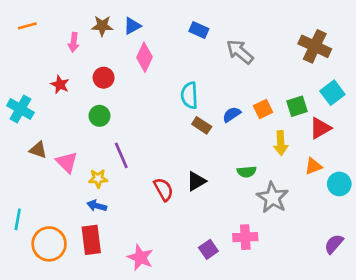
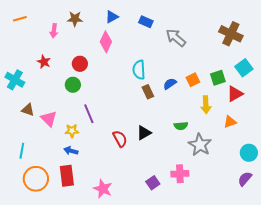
blue triangle: (132, 26) -> (112, 17), moved
red circle: (104, 78) -> (80, 64), moved
brown rectangle: (202, 125) -> (148, 92), turned 32
cyan circle: (339, 184) -> (249, 153), moved
cyan line: (18, 219) -> (22, 151), moved

